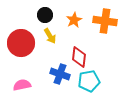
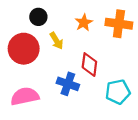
black circle: (45, 15) -> (38, 17), moved
cyan pentagon: (89, 81) -> (118, 92), moved
pink semicircle: (22, 85) -> (25, 96), size x1.4

